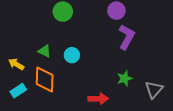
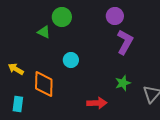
green triangle: (45, 51) -> (44, 32), moved
cyan rectangle: (18, 91) -> (18, 104), moved, turned -49

